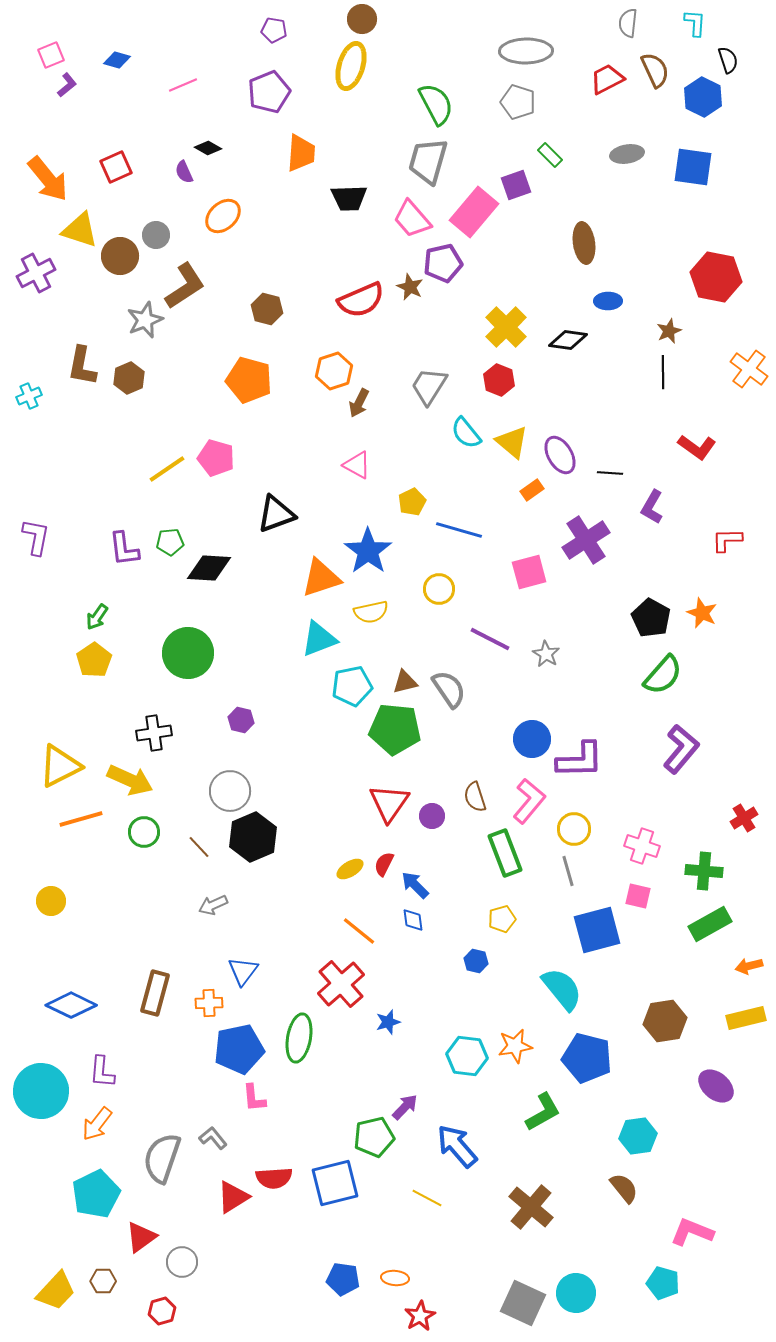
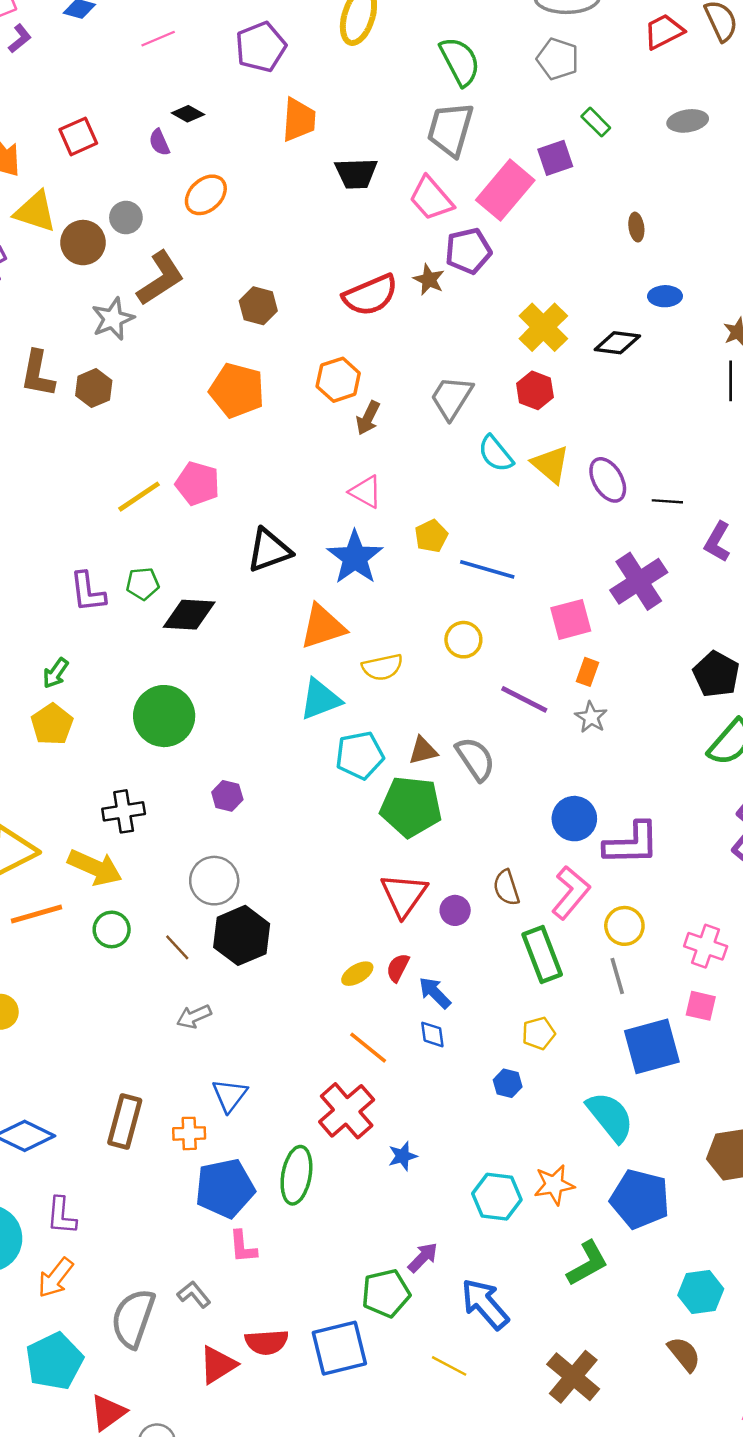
brown ellipse: (584, 243) -> (636, 227), size x0.6
orange rectangle: (532, 490) -> (587, 672), moved, turned -35
blue star: (368, 551) -> (355, 557), moved

